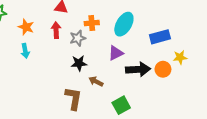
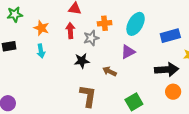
black star: (79, 63) -> (82, 61), moved
black arrow: (138, 69) -> (167, 70), moved
orange circle: (163, 69) -> (173, 92), moved
brown arrow: (96, 81) -> (110, 71), moved

